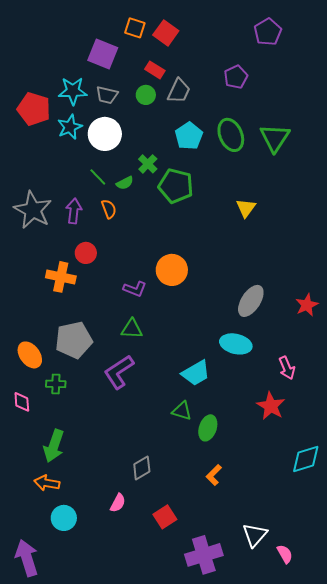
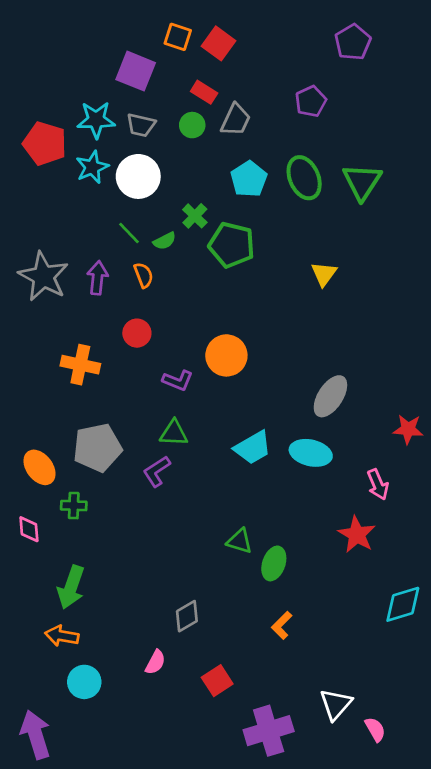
red circle: (86, 253) -> (137, 333), moved
red star: (307, 305) -> (408, 429), moved, turned 30
purple L-shape: (119, 372) -> (157, 471), moved, size x0.7
cyan trapezoid: (196, 373) -> (253, 448), moved

